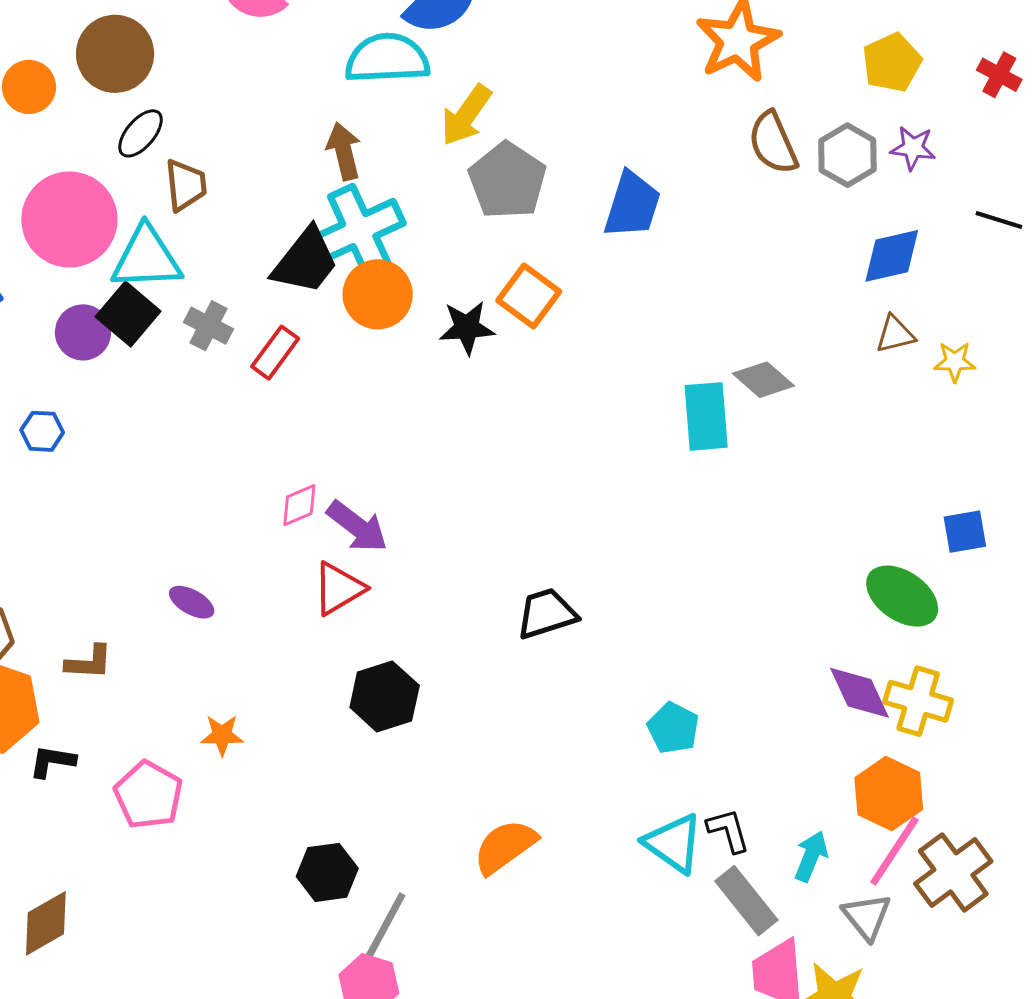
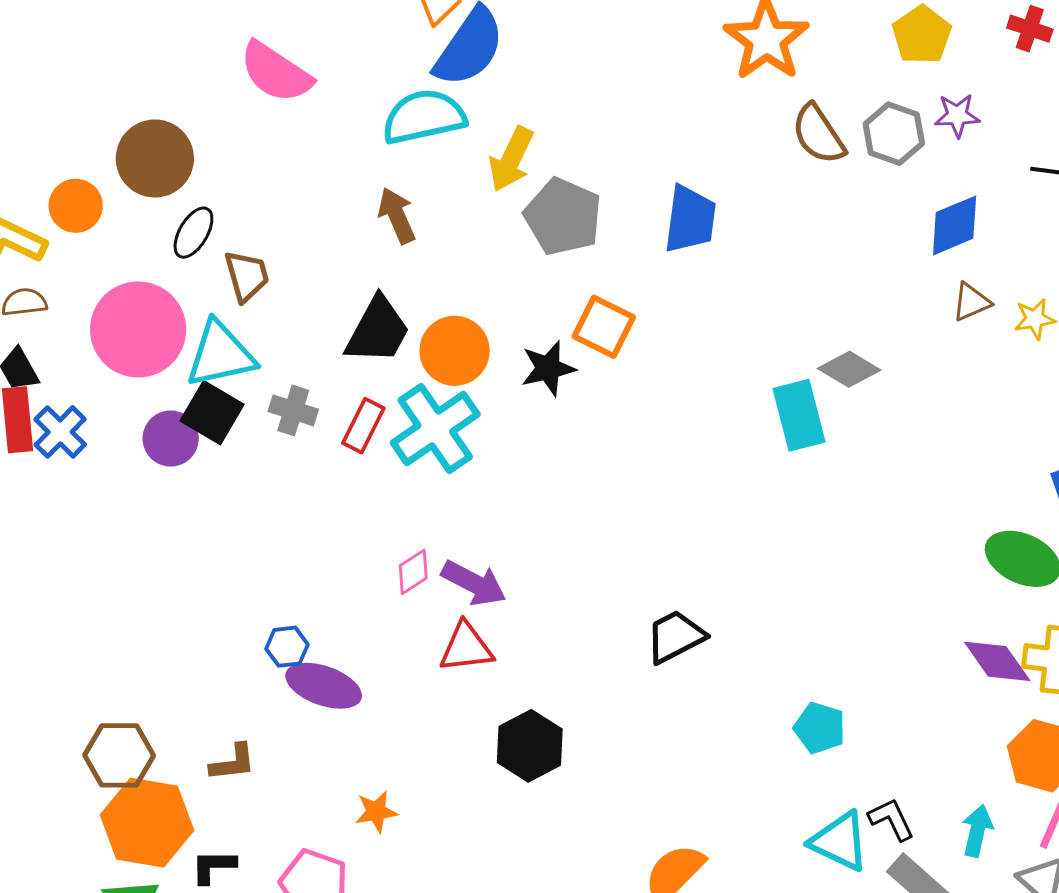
cyan cross: (359, 230) -> (435, 428), moved
blue hexagon: (42, 431) -> (287, 647), moved
red triangle: (339, 589) -> (466, 647), turned 34
purple ellipse: (192, 602) -> (324, 686), size x1.6

